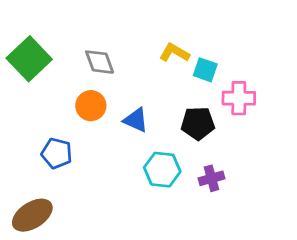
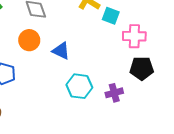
black pentagon: (198, 123) -> (142, 68), moved

